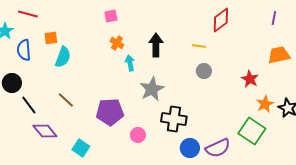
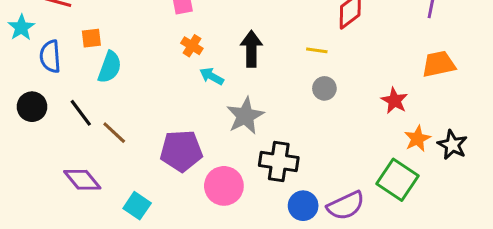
cyan arrow: (130, 63) -> (212, 76), turned -49
black line: (29, 105) -> (81, 113), moved
pink circle: (138, 135) -> (224, 186), size x1.6

